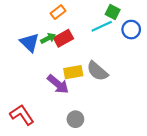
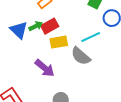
cyan line: (102, 26) -> (91, 37), moved
yellow rectangle: (73, 72) -> (59, 42), moved

